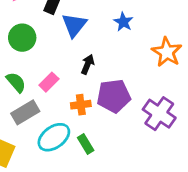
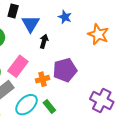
black arrow: (88, 64) -> (44, 41), moved
pink rectangle: (49, 82) -> (18, 66), size x1.5
purple cross: (159, 114) -> (102, 100), moved

